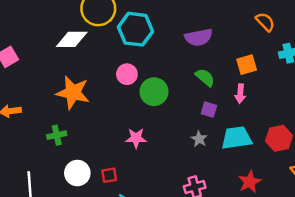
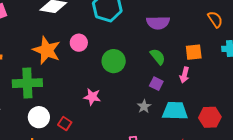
pink circle: (127, 74) -> (79, 43), moved
green cross: (57, 135) -> (27, 83), size x1.8
red square: (109, 175) -> (65, 124), turned 32

